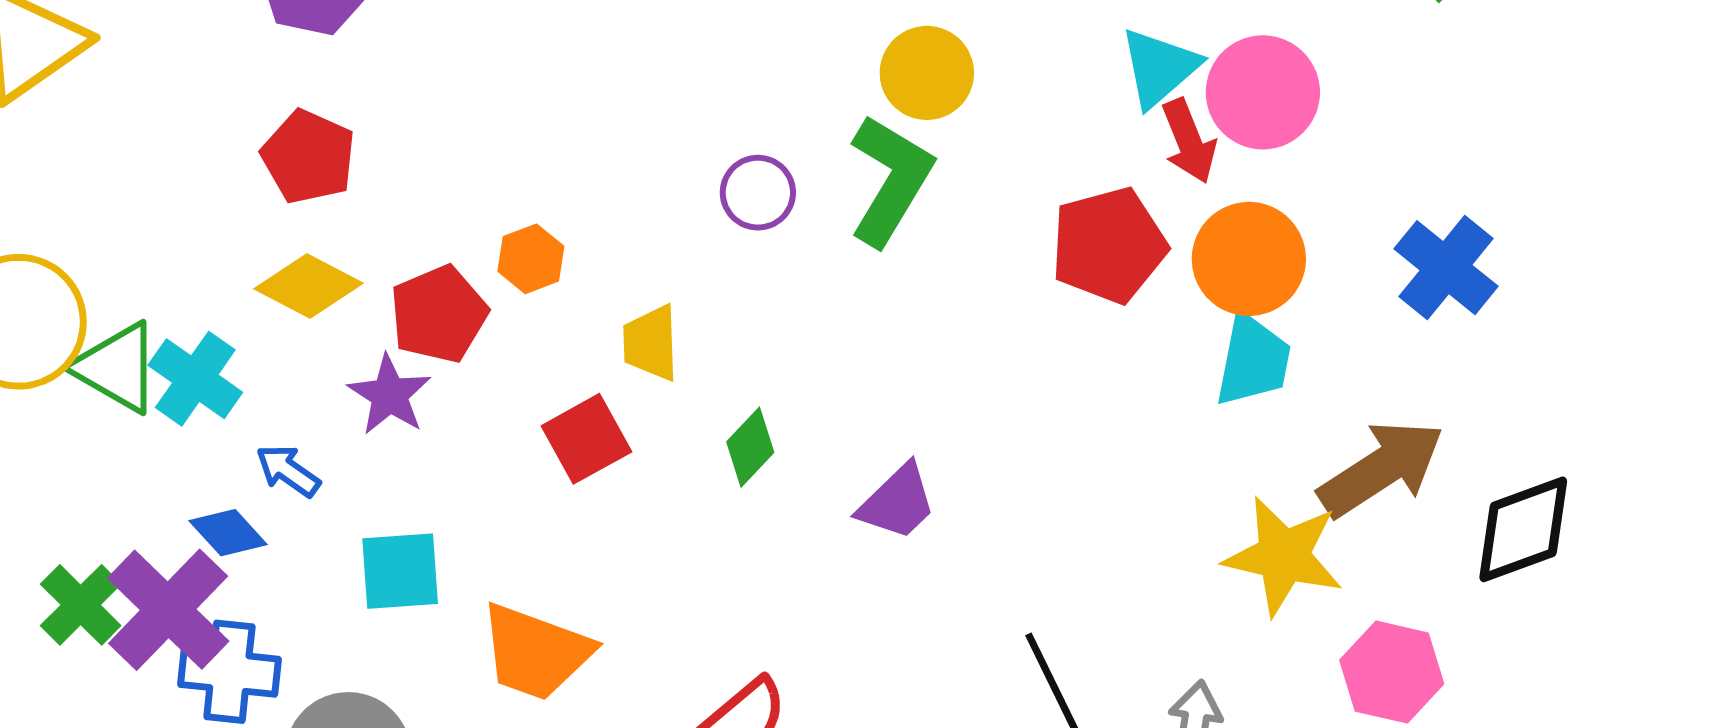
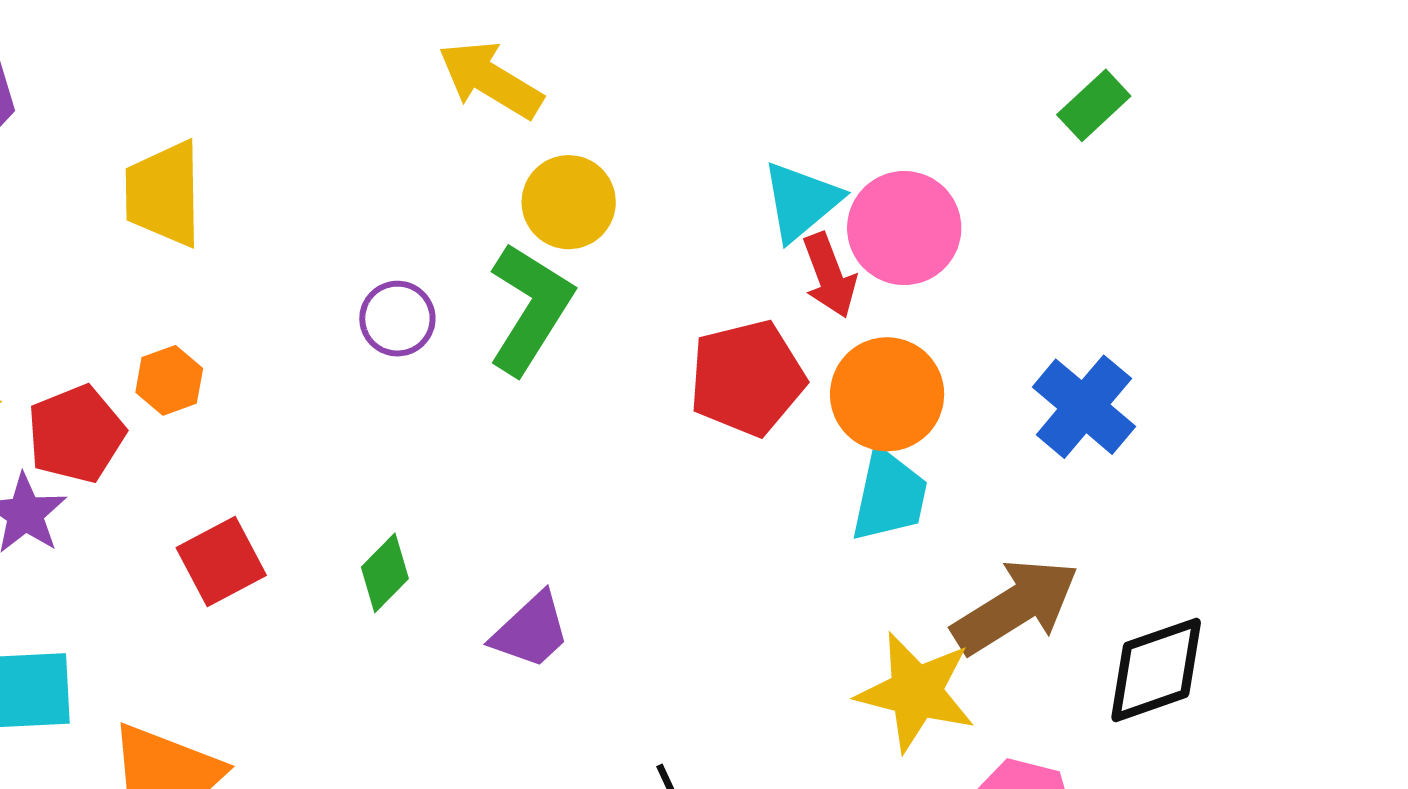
yellow trapezoid: (651, 343) -> (164, 194), moved, size x1.4

